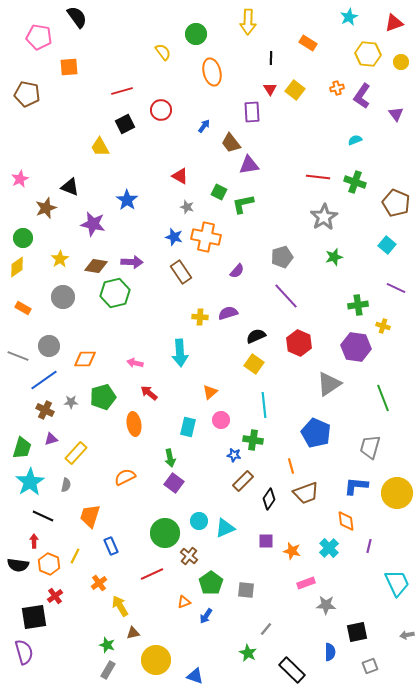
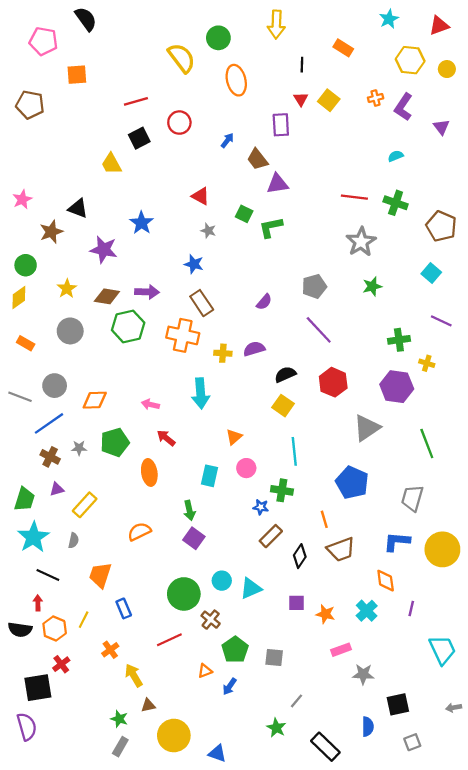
yellow semicircle: (163, 52) -> (182, 58), size x1.6
orange cross: (206, 237) -> (183, 335), moved

